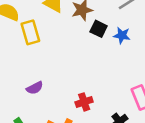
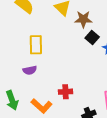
yellow rectangle: (30, 32) -> (36, 45), moved

